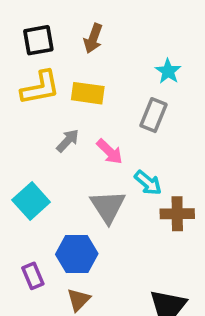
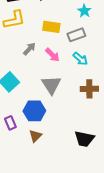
yellow rectangle: (88, 93) -> (51, 27), moved
gray rectangle: (153, 115) -> (76, 35), turned 48
cyan arrow: (148, 183) -> (80, 59), moved

